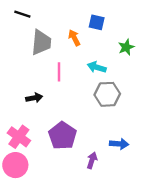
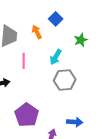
blue square: (97, 22) -> (56, 19), turned 32
cyan arrow: (97, 67) -> (56, 57), turned -77

